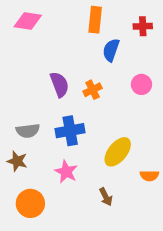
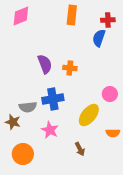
pink diamond: (28, 21) -> (21, 16), turned -30
blue semicircle: (111, 50) -> (99, 38), moved
pink circle: (141, 84) -> (110, 94), moved
orange cross: (93, 90) -> (70, 68), turned 32
gray semicircle: (28, 131) -> (28, 107), moved

